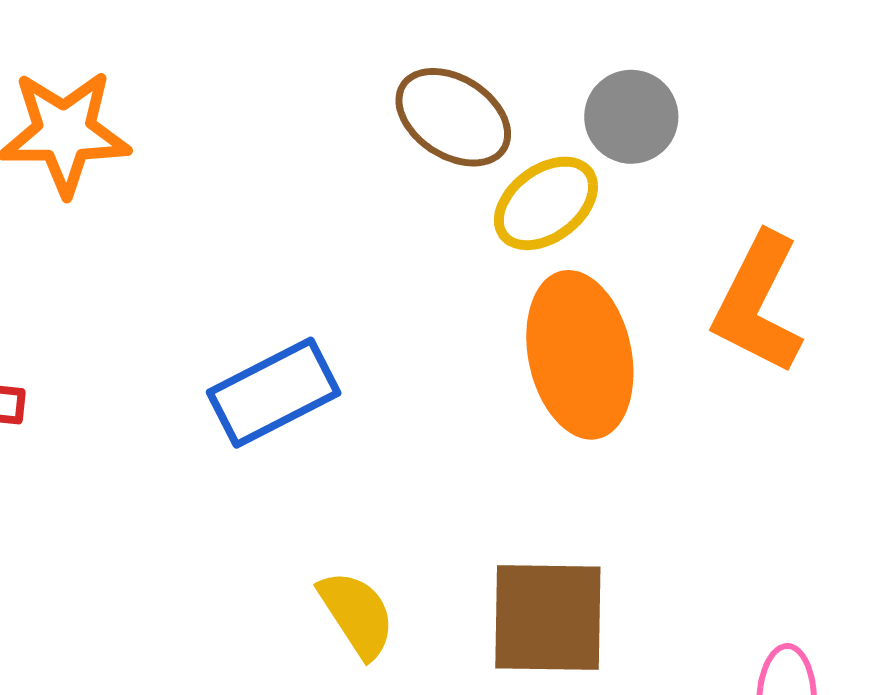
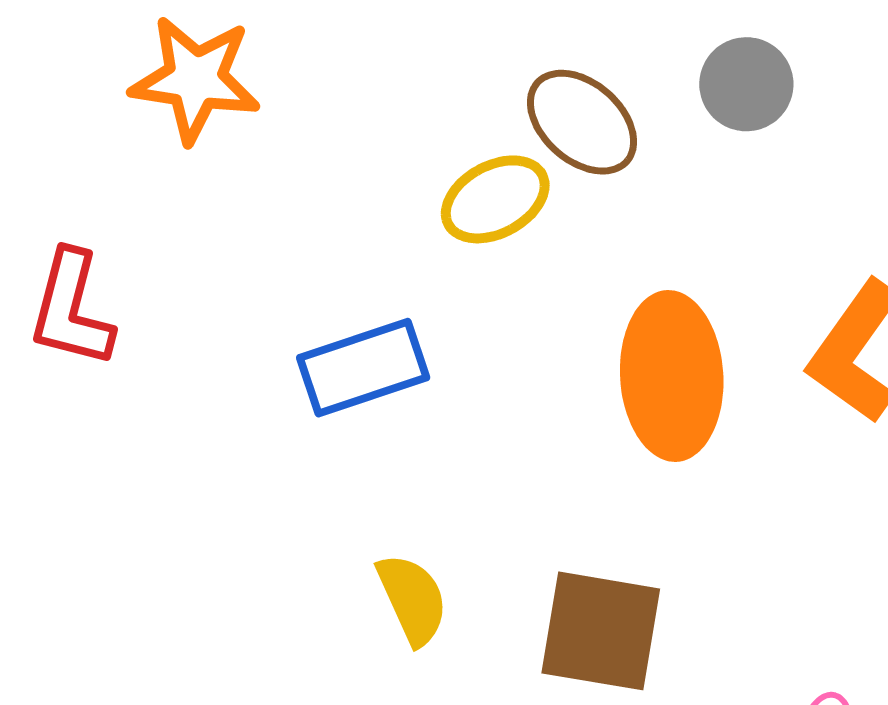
gray circle: (631, 117) -> (746, 84), moved
yellow ellipse: (546, 203) -> (495, 199), moved

